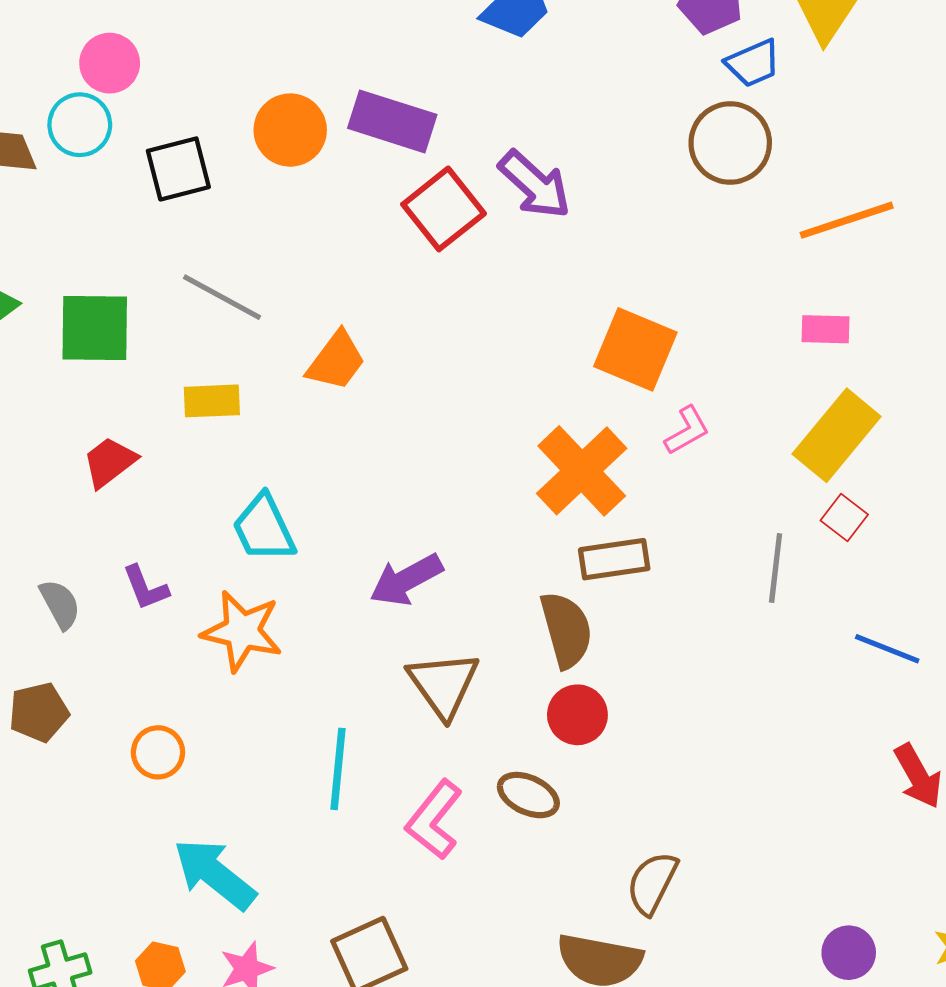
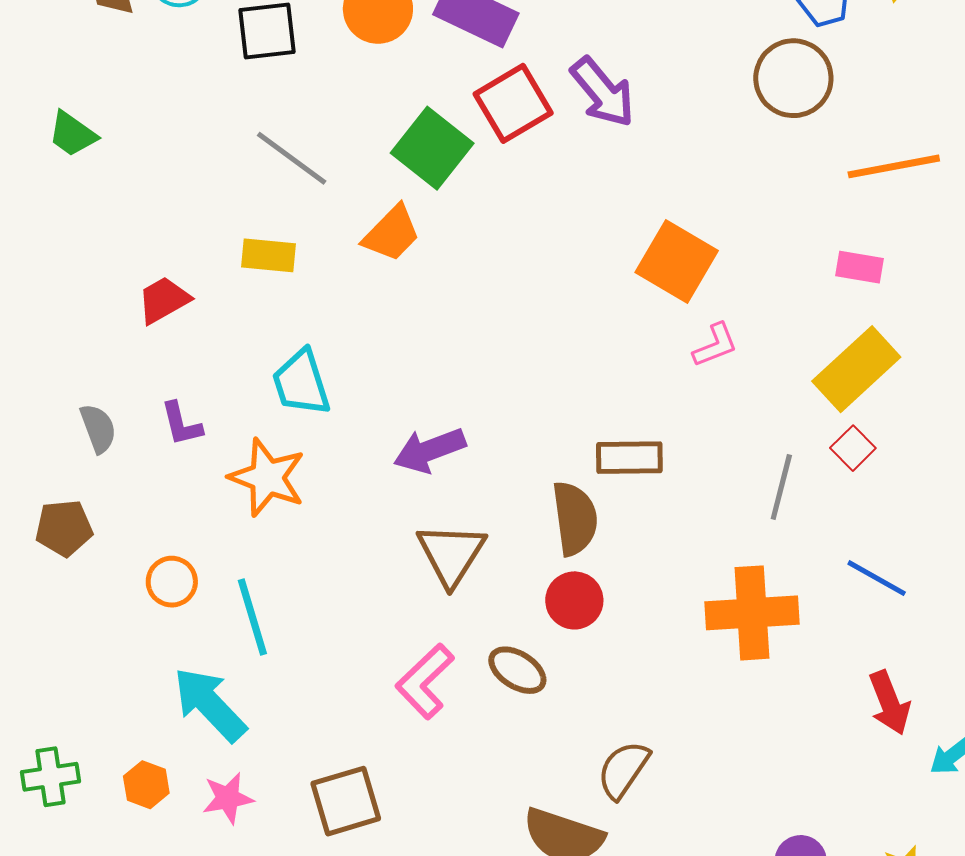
green square: (95, 328) -> (432, 148), moved, turned 30
orange cross: (582, 471) -> (752, 613), moved, turned 32
cyan line: (338, 769) -> (252, 617), moved, turned -30

